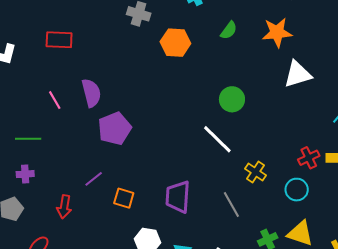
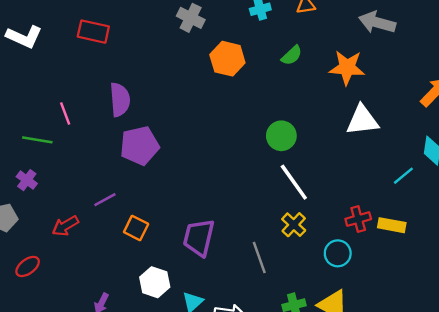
pink line: (55, 100) -> (65, 113), moved
white line: (217, 139) -> (294, 182), moved
purple cross: (25, 174) -> (27, 180), turned 30
red arrow: (64, 207) -> (65, 226), turned 40

